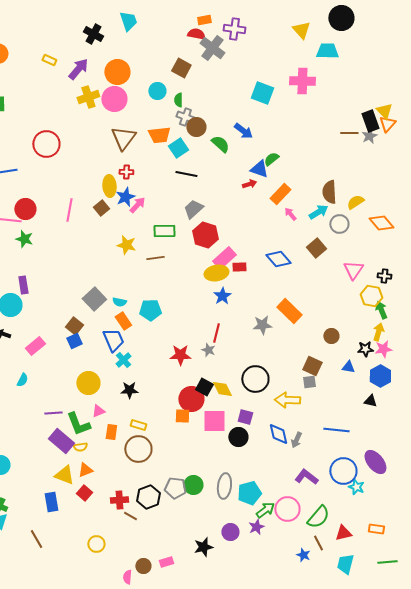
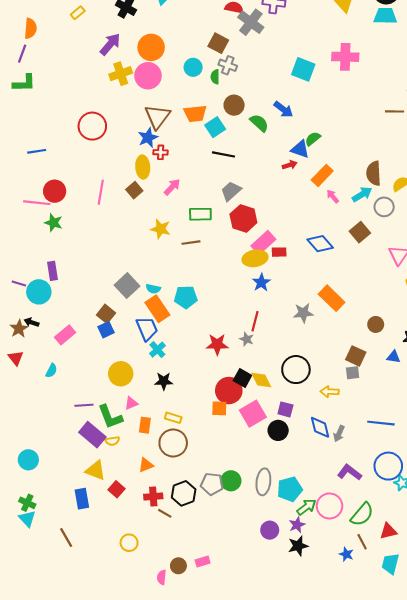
cyan trapezoid: (327, 51) -> (385, 16), moved
yellow rectangle: (49, 60) -> (78, 13), moved, turned -64
gray cross: (185, 117) -> (228, 65), moved
red circle: (46, 144) -> (92, 126), moved
blue star: (125, 197) -> (148, 138), moved
orange rectangle: (123, 321) -> (157, 309), size x1.4
yellow arrow: (287, 400) -> (330, 392), size x0.7
pink square: (214, 421) -> (253, 414), turned -30
orange triangle: (85, 470) -> (146, 465), moved
black star: (203, 547) -> (298, 546), moved

